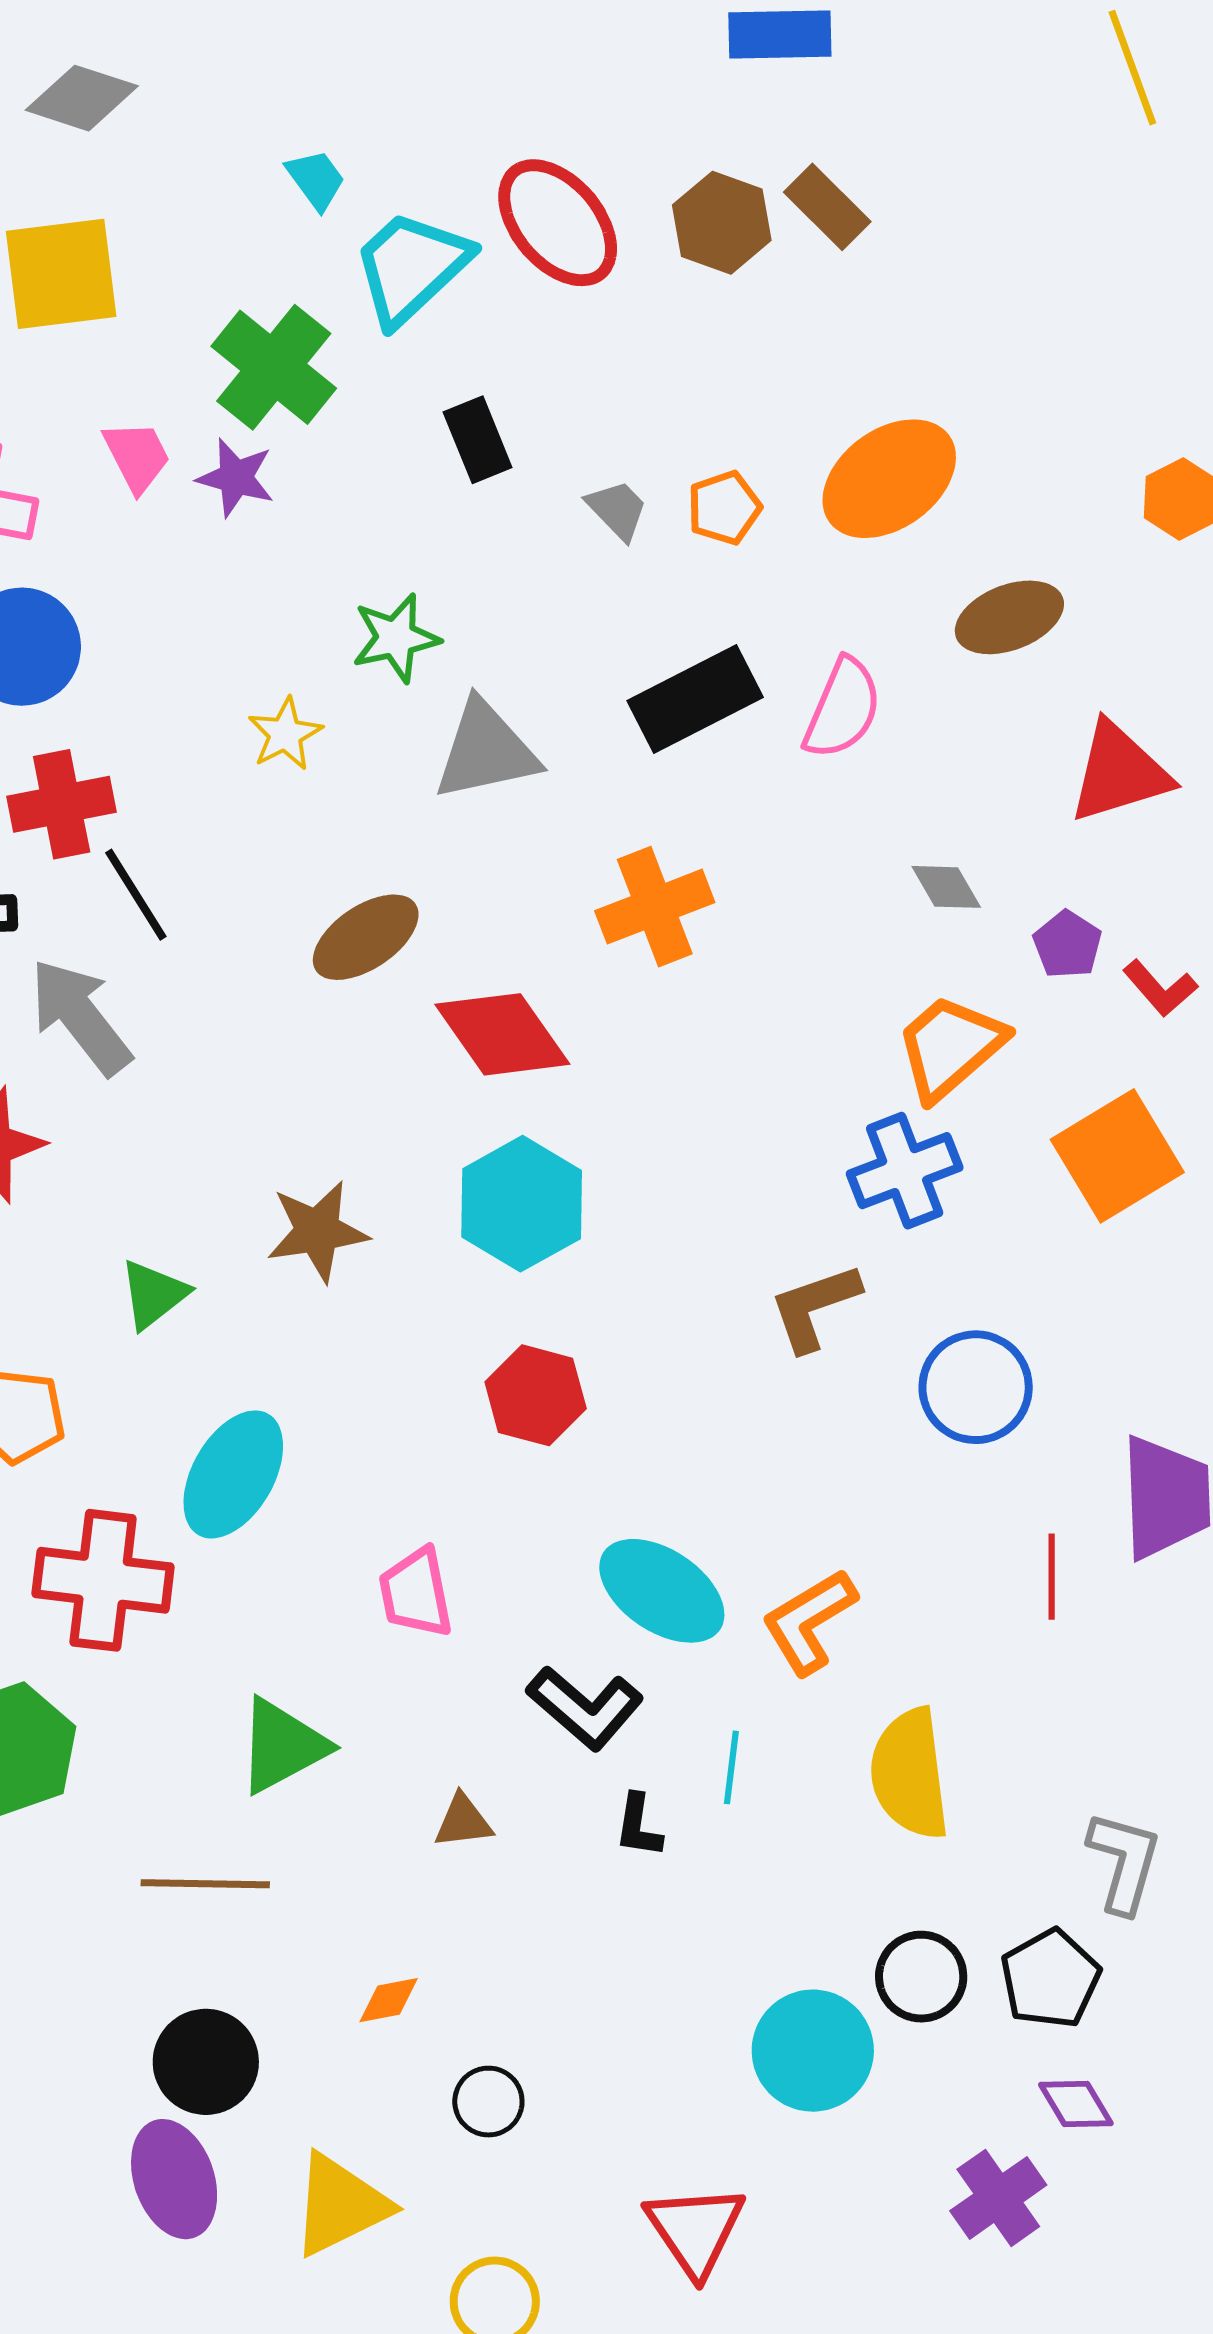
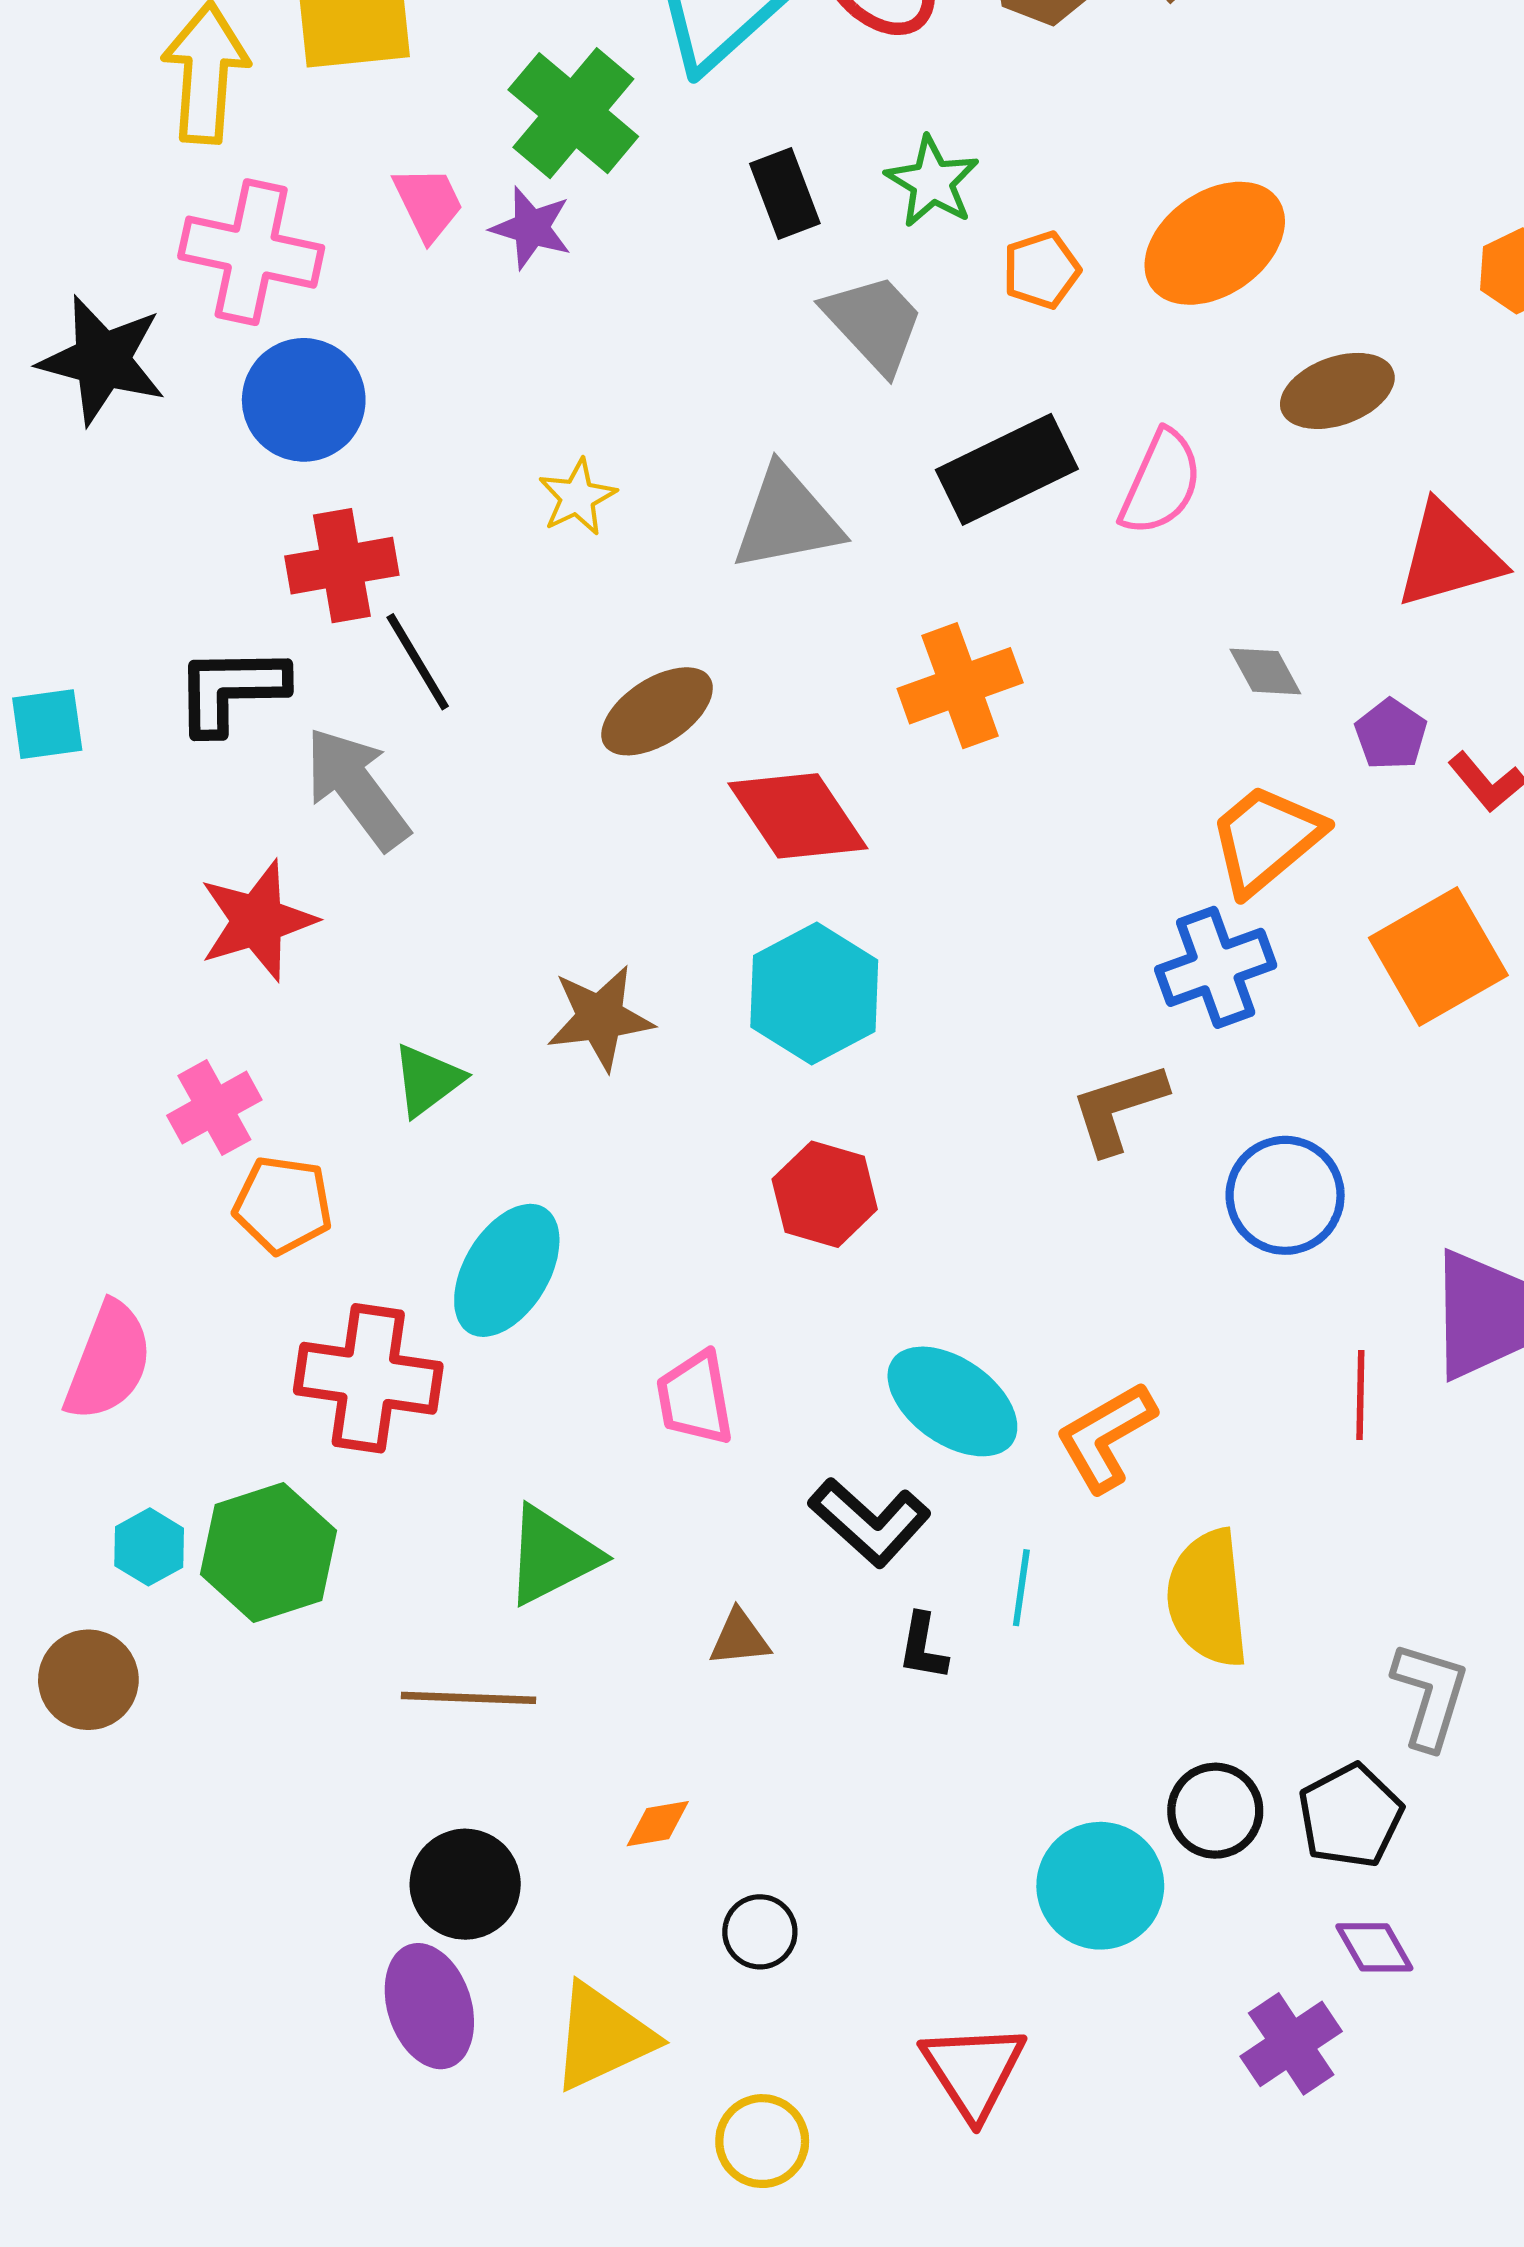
gray trapezoid: (617, 510) -> (874, 323), moved, size x1.6
green star: (396, 638) -> (932, 182), moved, turned -30

